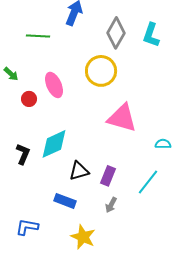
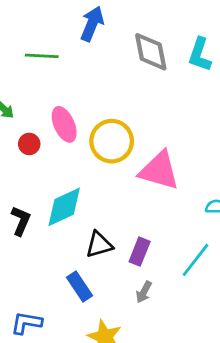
gray diamond: (116, 33) -> (151, 52), turned -40
yellow circle: (101, 71) -> (112, 141), moved
blue rectangle: (65, 201) -> (80, 287), turned 35

